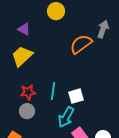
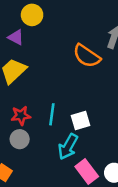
yellow circle: (56, 11) -> (32, 15), moved
orange semicircle: (81, 44) -> (87, 56), turned -110

